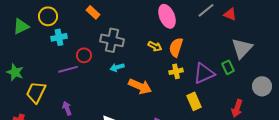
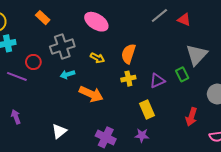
pink ellipse: (167, 16) -> (96, 22), moved, turned -35
gray cross: (112, 40) -> (62, 46), turned -30
yellow arrow: (155, 46) -> (97, 58), moved
purple line: (68, 69) -> (17, 76), turned 36
purple triangle: (204, 73) -> (157, 81), size x0.7

